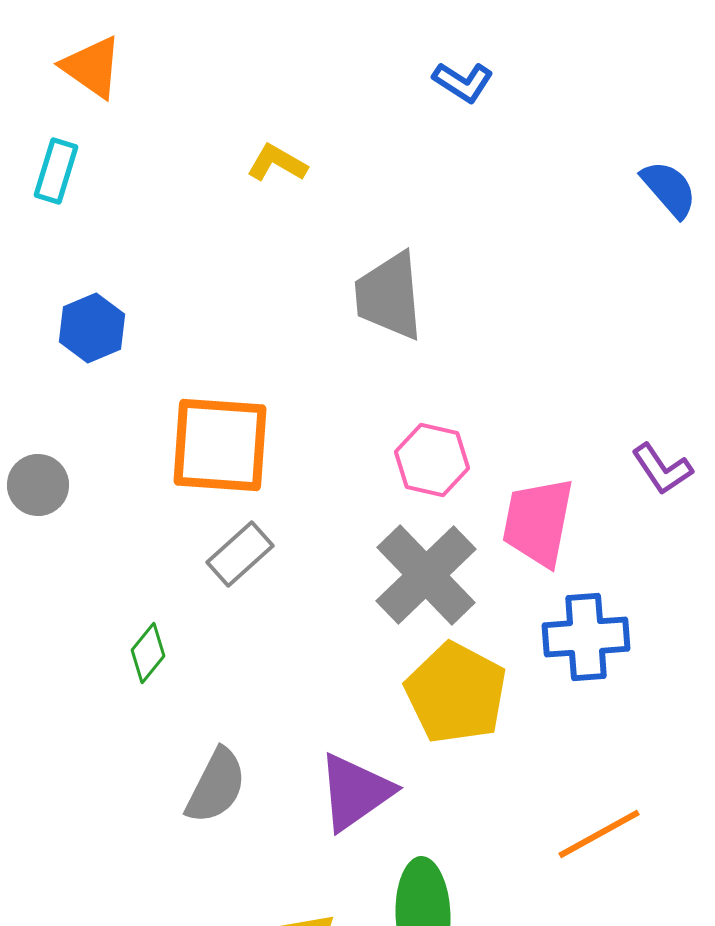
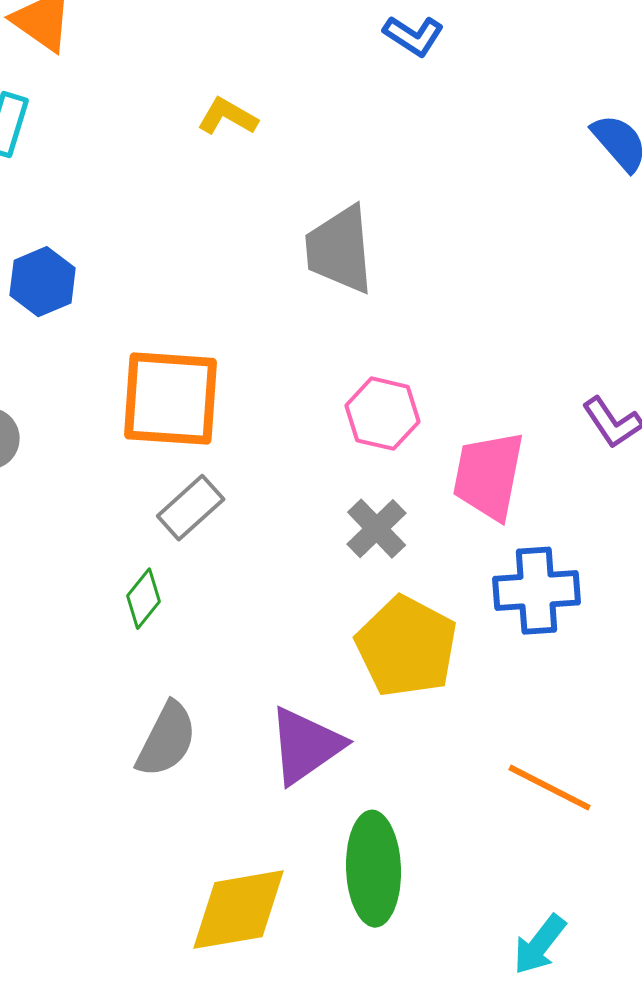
gray cross: (426, 575) -> (377, 529), size x0.6
green diamond: (148, 653) -> (144, 599), moved
orange line: (599, 834) -> (550, 788), turned 56

